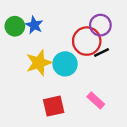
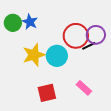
purple circle: (100, 25) -> (96, 35), moved

